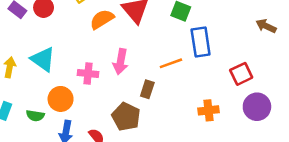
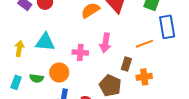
cyan triangle: (43, 59) -> (45, 42), turned -30
orange cross: (209, 110) -> (144, 77), moved
green semicircle: (35, 116) -> (37, 78), moved

